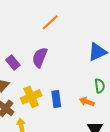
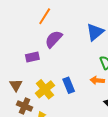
purple semicircle: (40, 57) -> (54, 39), moved, turned 36
purple rectangle: (13, 63) -> (32, 57), moved, turned -48

